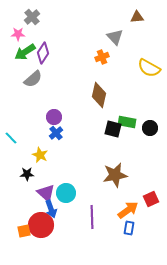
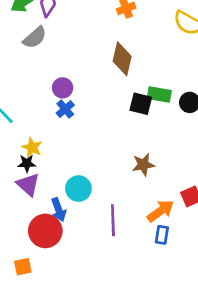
yellow star: (40, 155) -> (32, 147), moved
brown star: (115, 175) -> (143, 165), size x0.7
purple triangle: (46, 193) -> (28, 185), moved
orange square: (24, 231) -> (23, 267), moved

